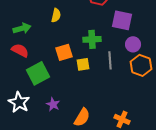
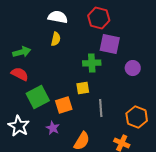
purple square: (122, 20) -> (110, 44), moved
orange square: (64, 52) -> (64, 105), moved
gray line: (110, 60) -> (101, 108), moved
orange hexagon: (141, 65) -> (137, 117), moved

